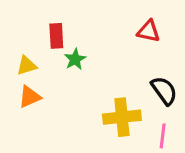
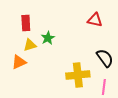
red rectangle: (56, 36) -> (26, 23), moved
yellow triangle: (27, 66) -> (30, 45), moved

